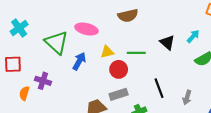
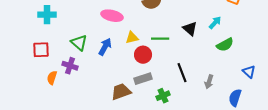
cyan cross: (19, 28) -> (47, 15), turned 36
green triangle: (56, 42) -> (79, 43), moved, size x0.7

